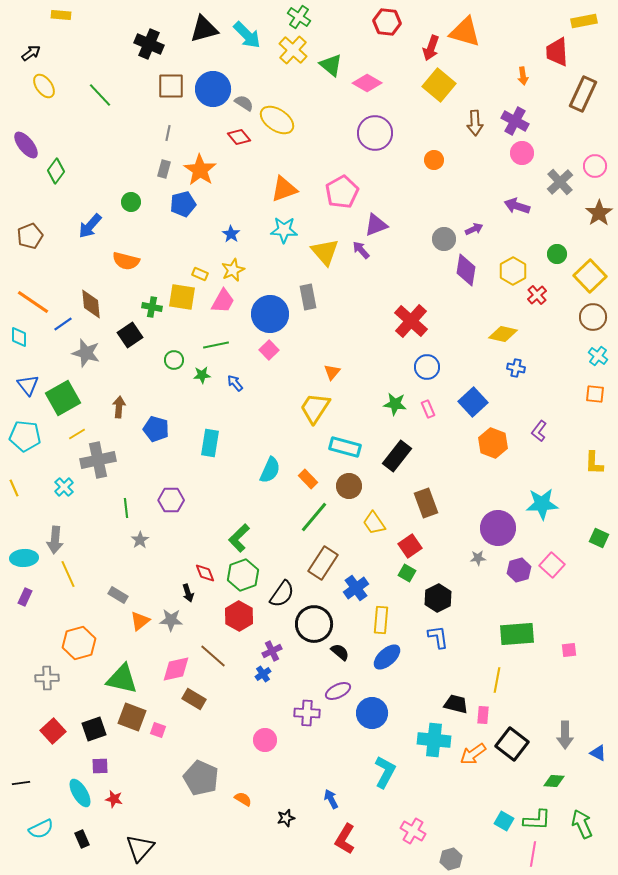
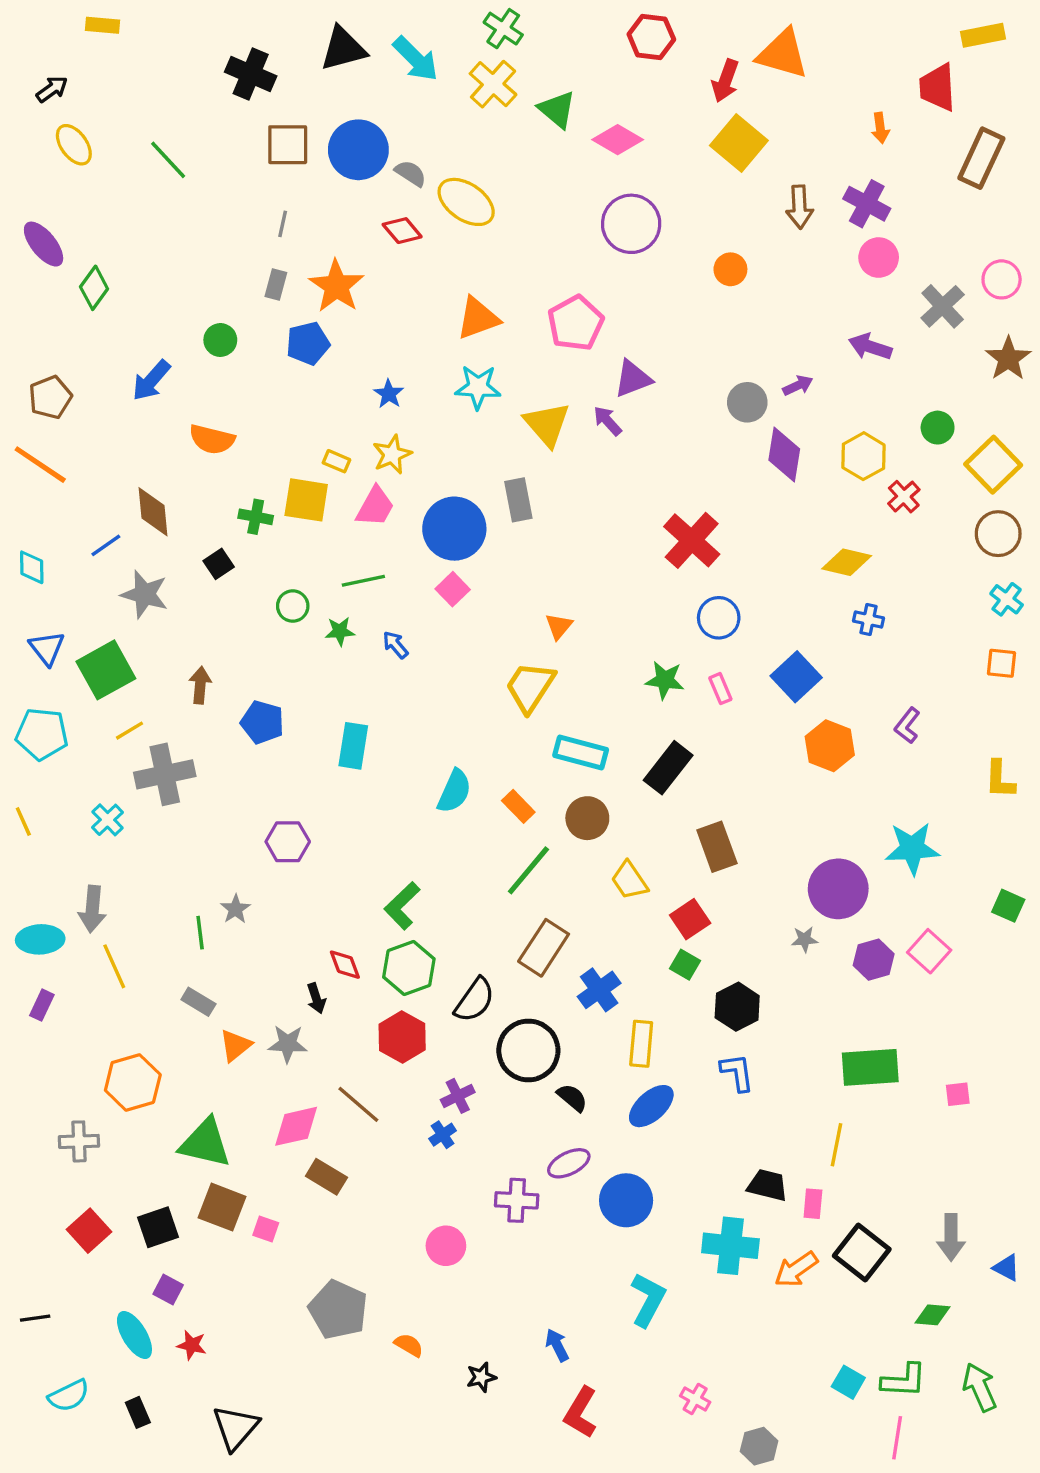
orange line: (33, 302) -> (40, 465), moved
black square: (130, 335) -> (219, 564), size x0.7
green line: (126, 508) -> (200, 933), moved
purple square: (100, 766) -> (168, 1290), turned 30
pink cross: (413, 831) -> (695, 1399), size x0.7

